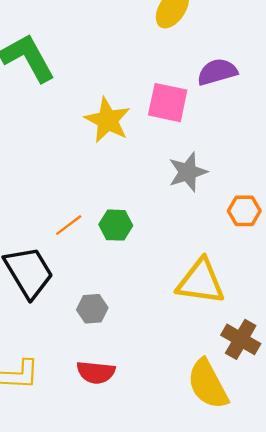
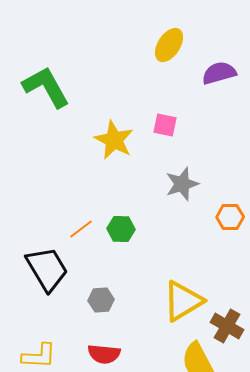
purple semicircle: (217, 72) -> (219, 73), moved
pink square: (168, 103) -> (165, 125), size x0.7
yellow triangle: (201, 282) -> (183, 301), moved, turned -39

